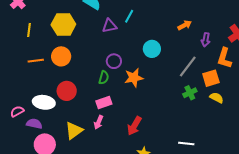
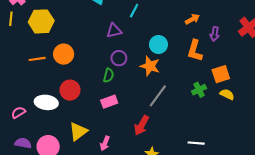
yellow hexagon: (63, 25) -> (41, 21), moved
purple triangle: (109, 26) -> (114, 31), moved
yellow line: (29, 30) -> (11, 19), moved
orange L-shape: (224, 58) -> (195, 51), moved
gray line: (188, 67) -> (158, 96), moved
orange star: (134, 78) -> (150, 66), moved, turned 30
pink arrow: (99, 122) -> (105, 143), moved
purple semicircle: (34, 124) -> (23, 143), moved

